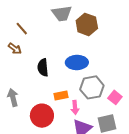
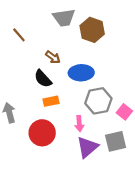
brown arrow: (15, 49) -> (53, 57), moved
black semicircle: (43, 68) -> (43, 79), turned -36
orange rectangle: (61, 96) -> (51, 101), moved

